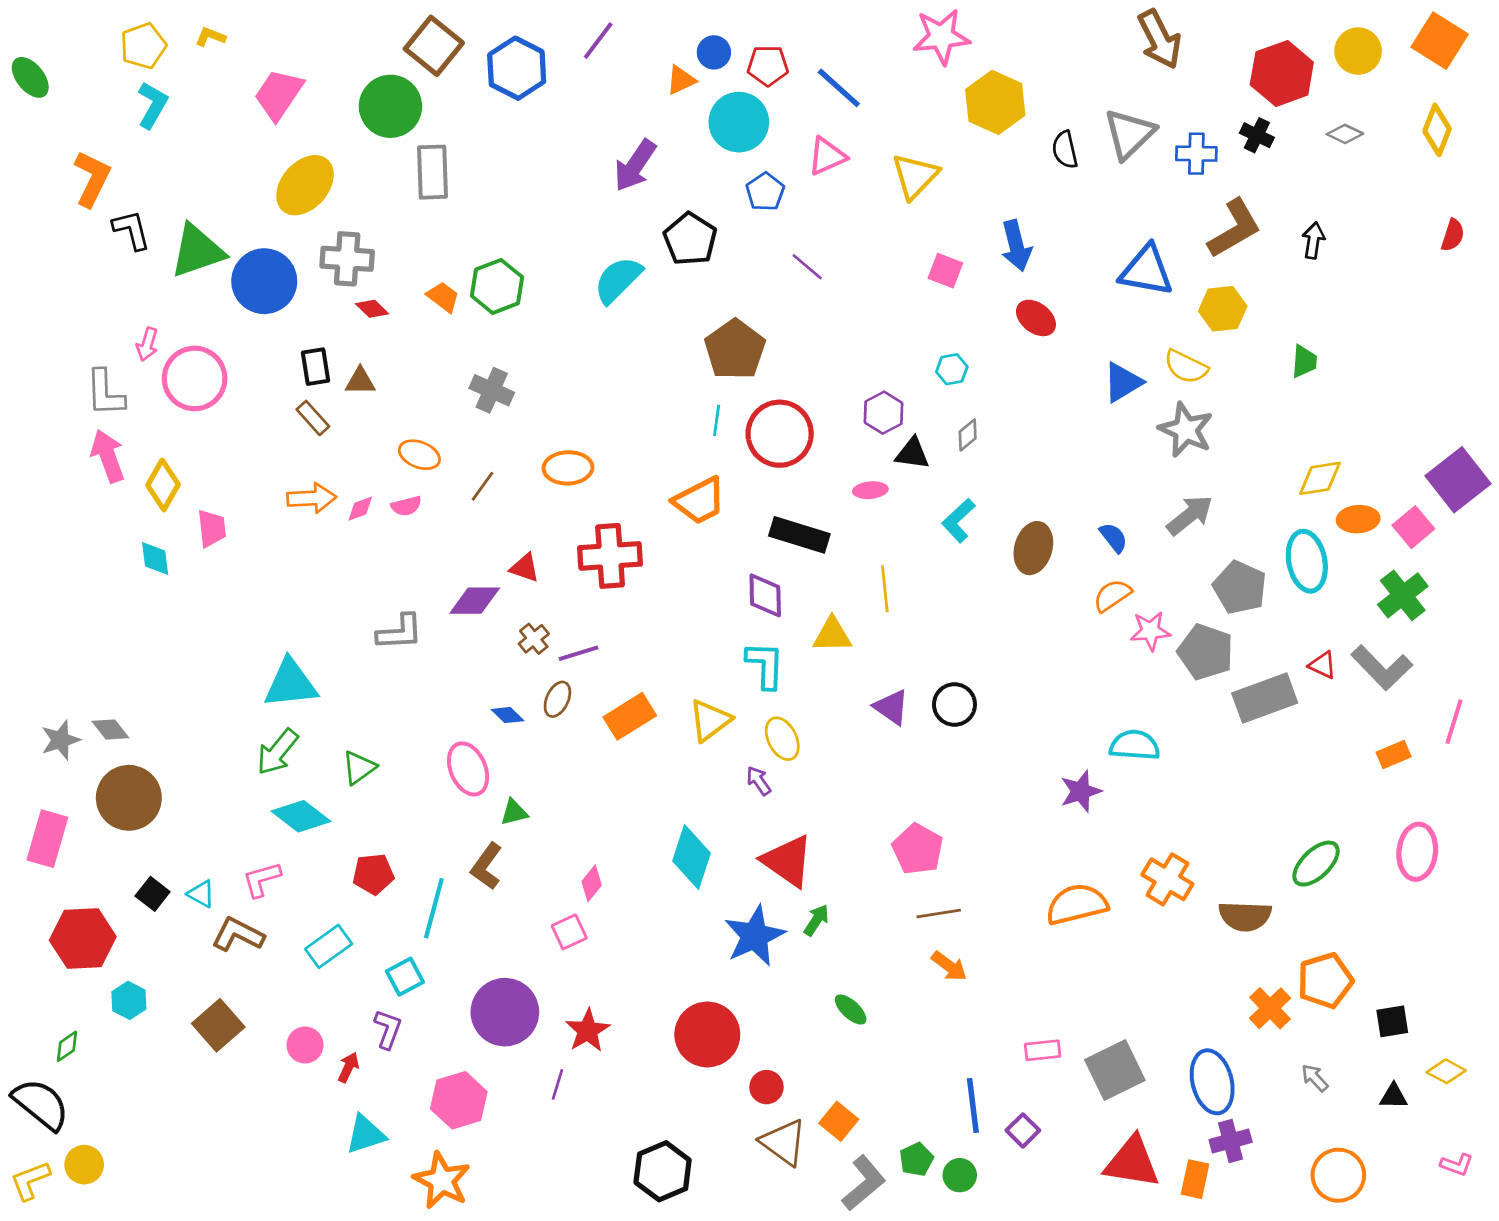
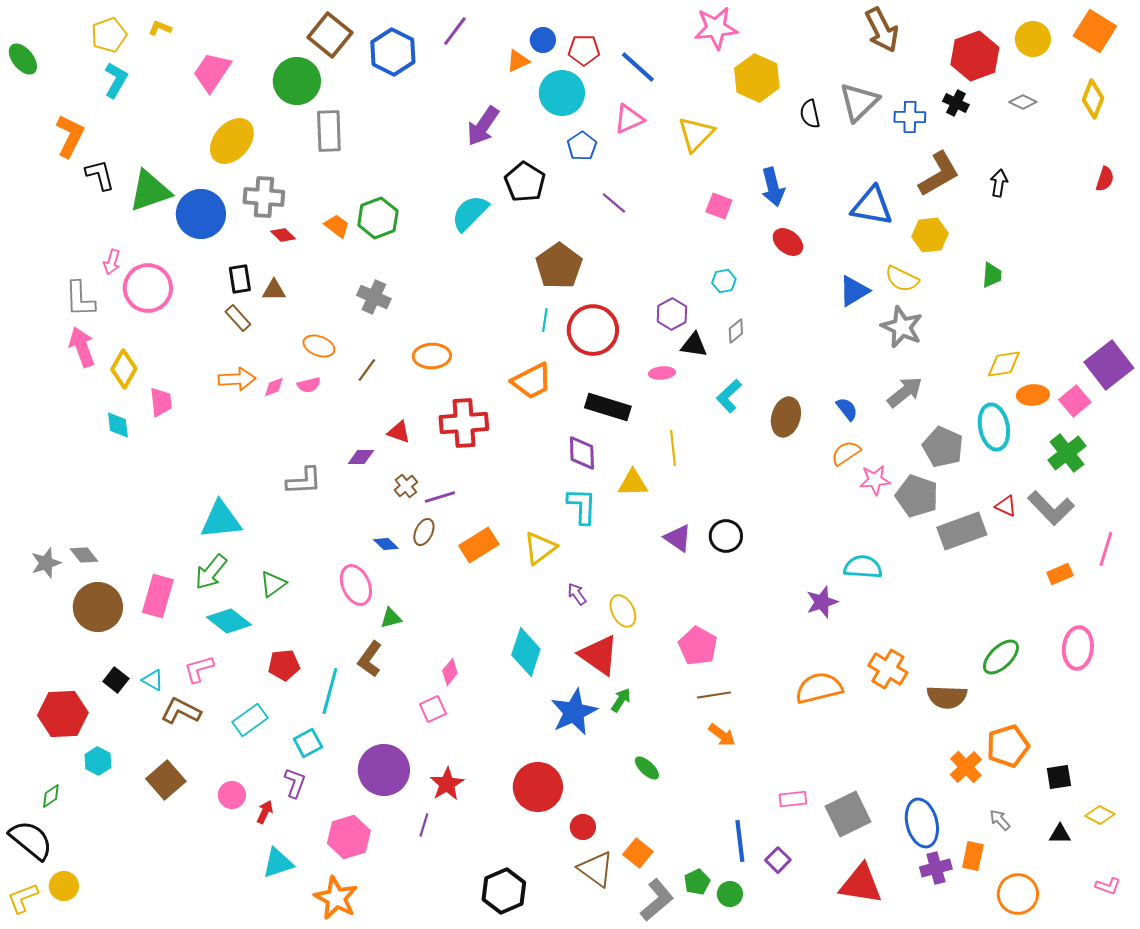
purple diamond: (475, 601) -> (361, 457), size x0.7
yellow ellipse: (782, 739) -> (623, 611), moved
pink rectangle: (47, 839) -> (158, 596), moved
orange rectangle: (1195, 1179) -> (973, 856), moved

